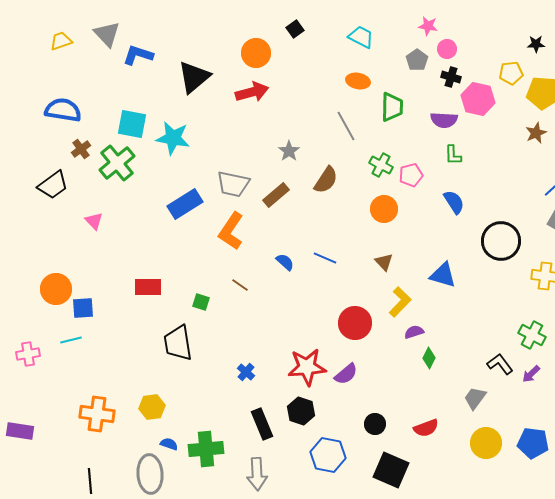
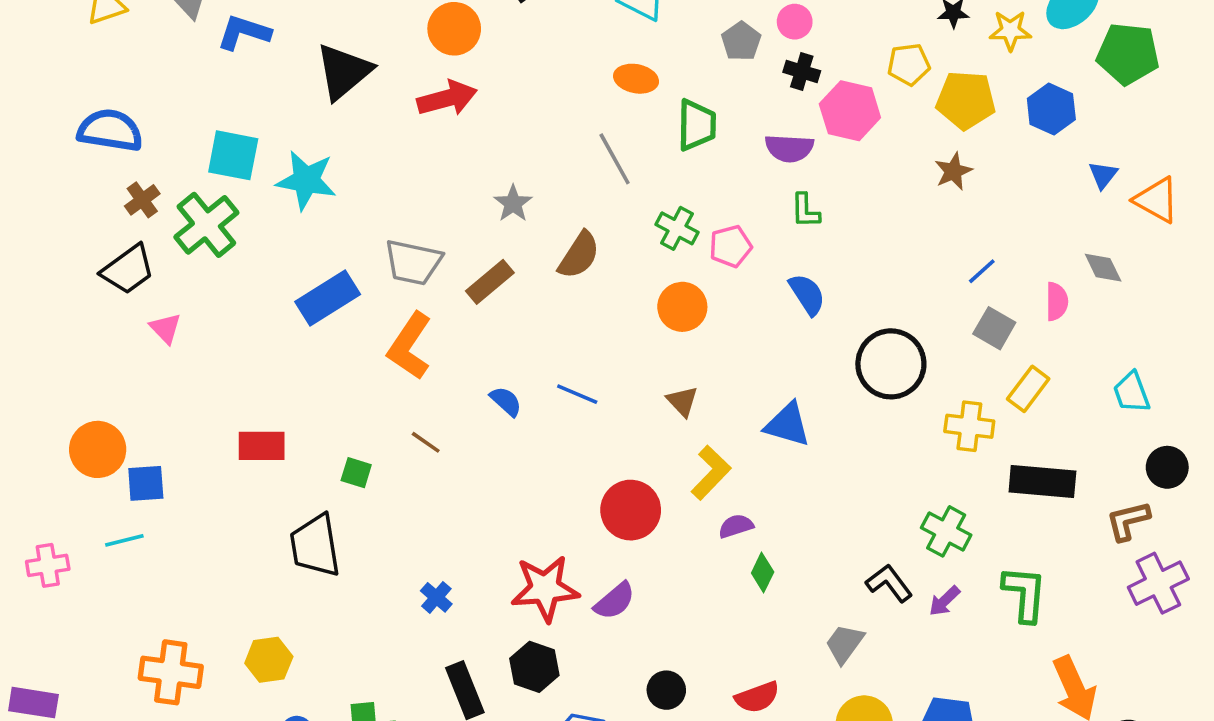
black trapezoid: (53, 185) -> (128, 269), moved

